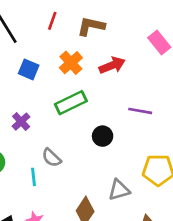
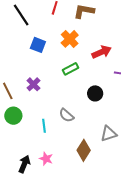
red arrow: (112, 65) -> (102, 52), moved
green rectangle: (71, 103) -> (71, 69), size x0.7
gray semicircle: (51, 158) -> (66, 115), moved

